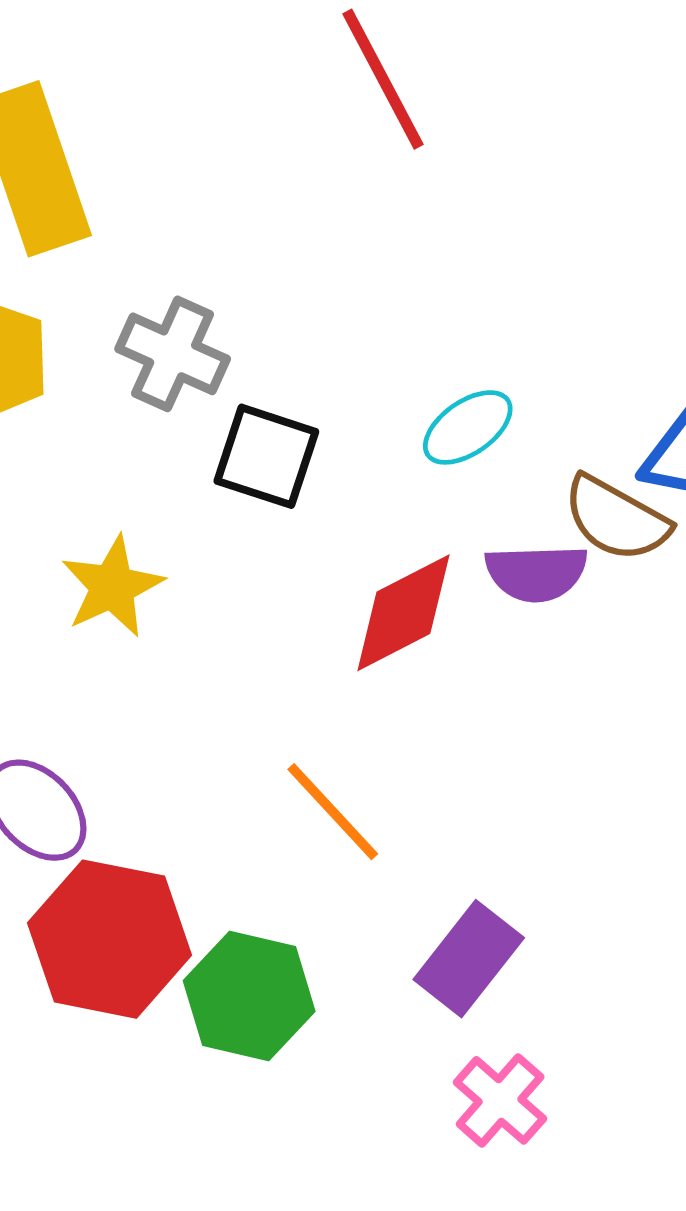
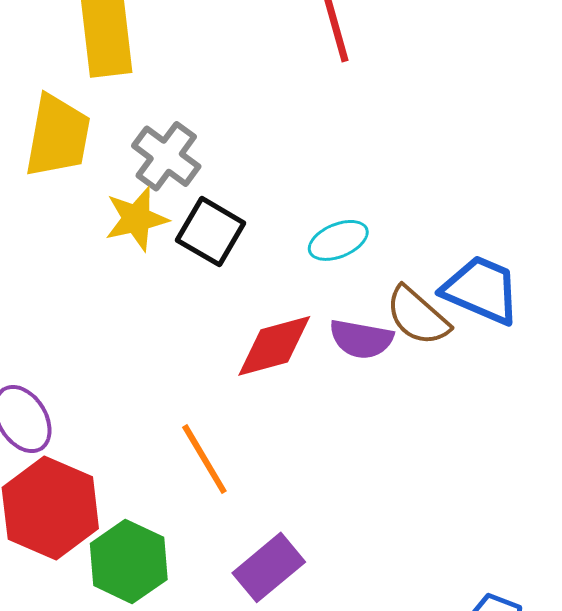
yellow star: (112, 587) -> (136, 219), moved

